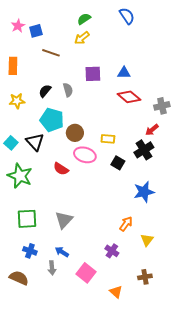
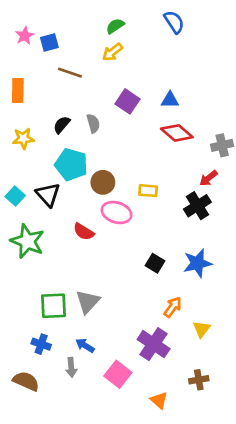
purple square: (93, 74) -> (128, 101), turned 36
black square: (118, 163) -> (155, 263), moved
green square: (27, 219) -> (53, 306), moved
purple cross: (112, 251) -> (154, 344), size x1.6

